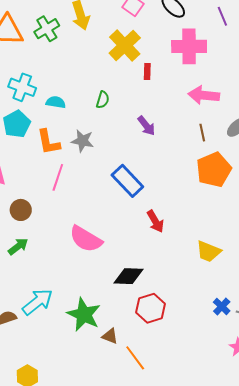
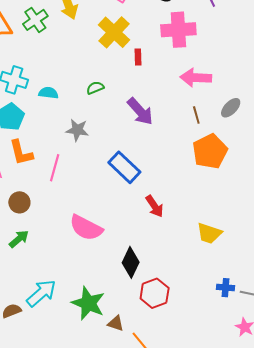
green semicircle: (103, 100) -> (95, 88), turned -126
purple arrow: (146, 126) -> (140, 111), size x1.4
orange L-shape: (48, 142) -> (21, 153), moved
black diamond: (128, 276) -> (131, 262), turned -64
blue cross: (222, 306) -> (225, 288), turned -36

